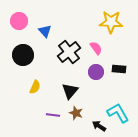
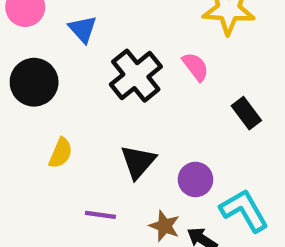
black rectangle: (119, 69) -> (246, 113), turned 48
purple circle: (96, 72) -> (195, 179), moved
brown star: (76, 113) -> (165, 226), moved

